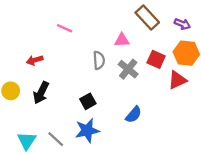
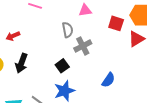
gray cross: (128, 69) -> (83, 46), moved, turned 30
blue semicircle: (134, 115) -> (108, 80), moved

